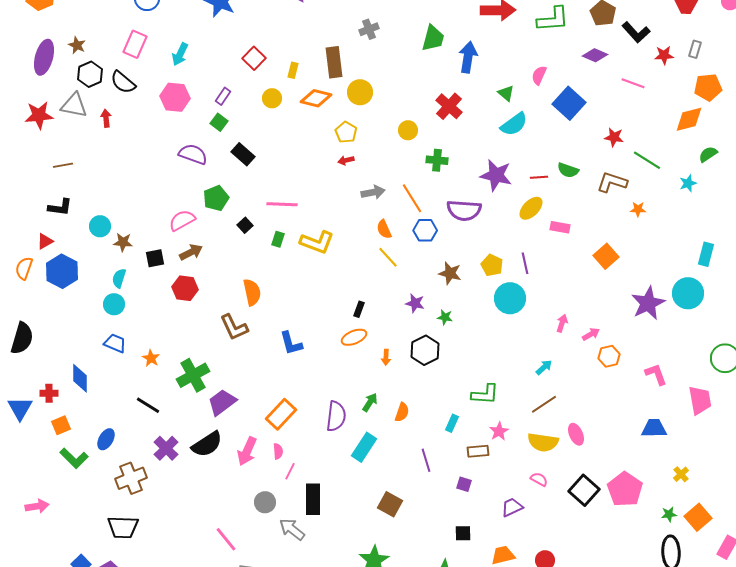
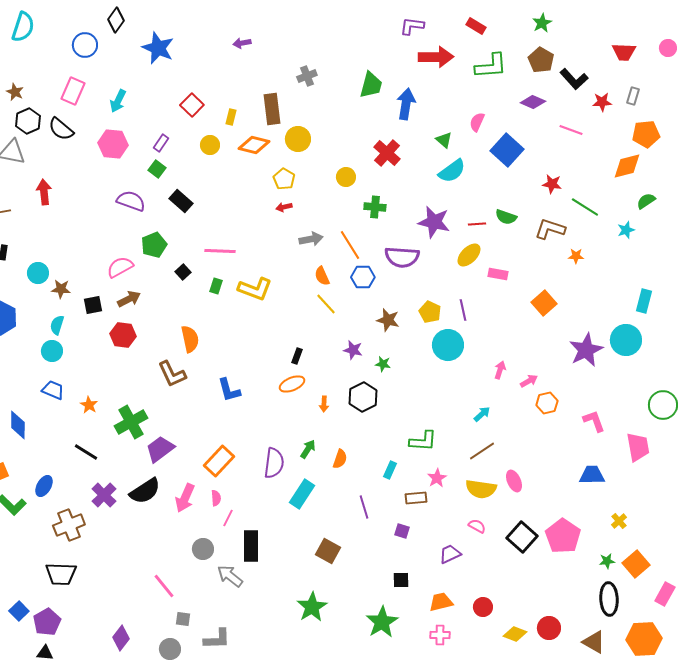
red arrow: (106, 118) -> (44, 192), moved, size x1.4

